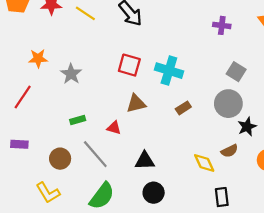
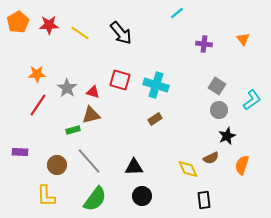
red line: (23, 97) -> (38, 105), moved
brown triangle: (136, 104) -> (91, 115), moved
gray circle: (228, 104) -> (219, 110), moved, size x0.7
brown rectangle: (183, 108) -> (155, 119), moved
red triangle: (114, 128) -> (93, 92), moved
yellow L-shape: (48, 193) -> (46, 196), turned 30

